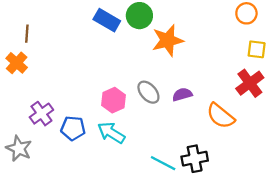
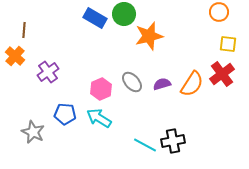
purple cross: (41, 114) -> (48, 72), moved
orange semicircle: (221, 116) -> (192, 84), moved, turned -96
gray star: (19, 149) -> (33, 132), moved

